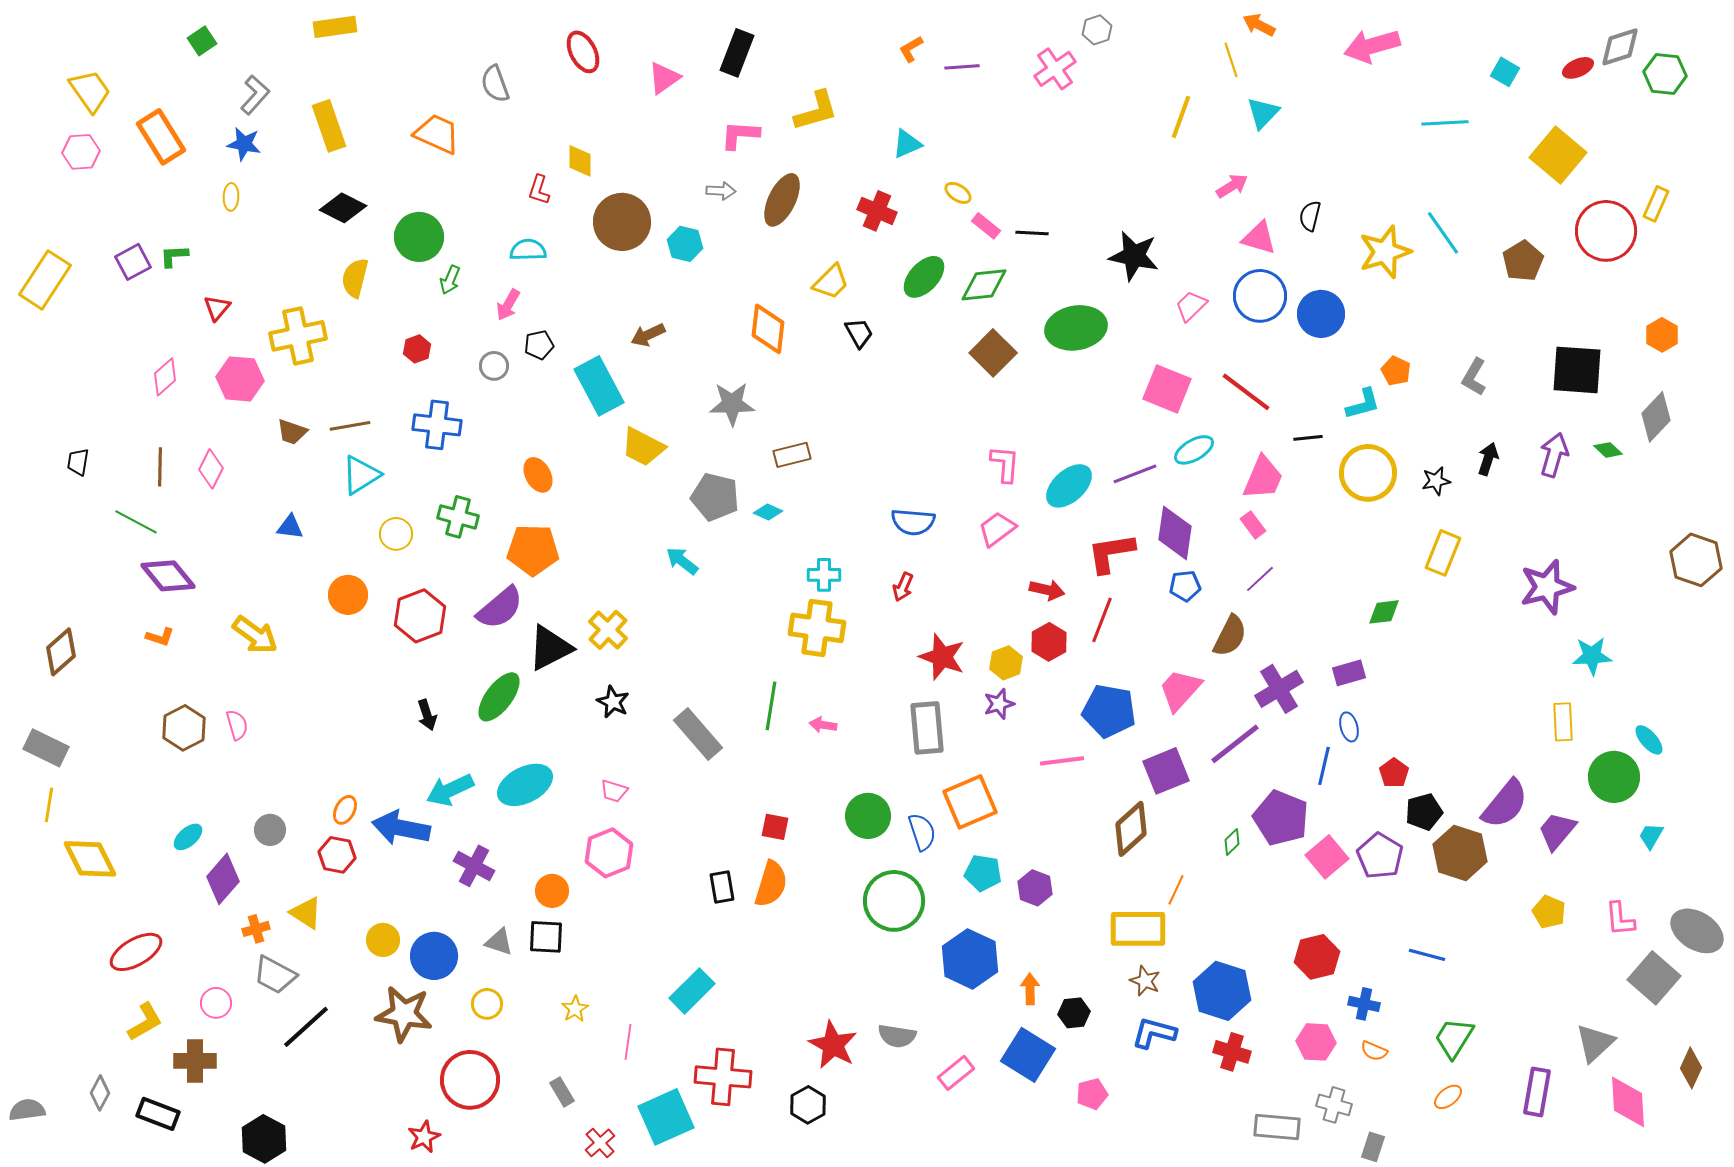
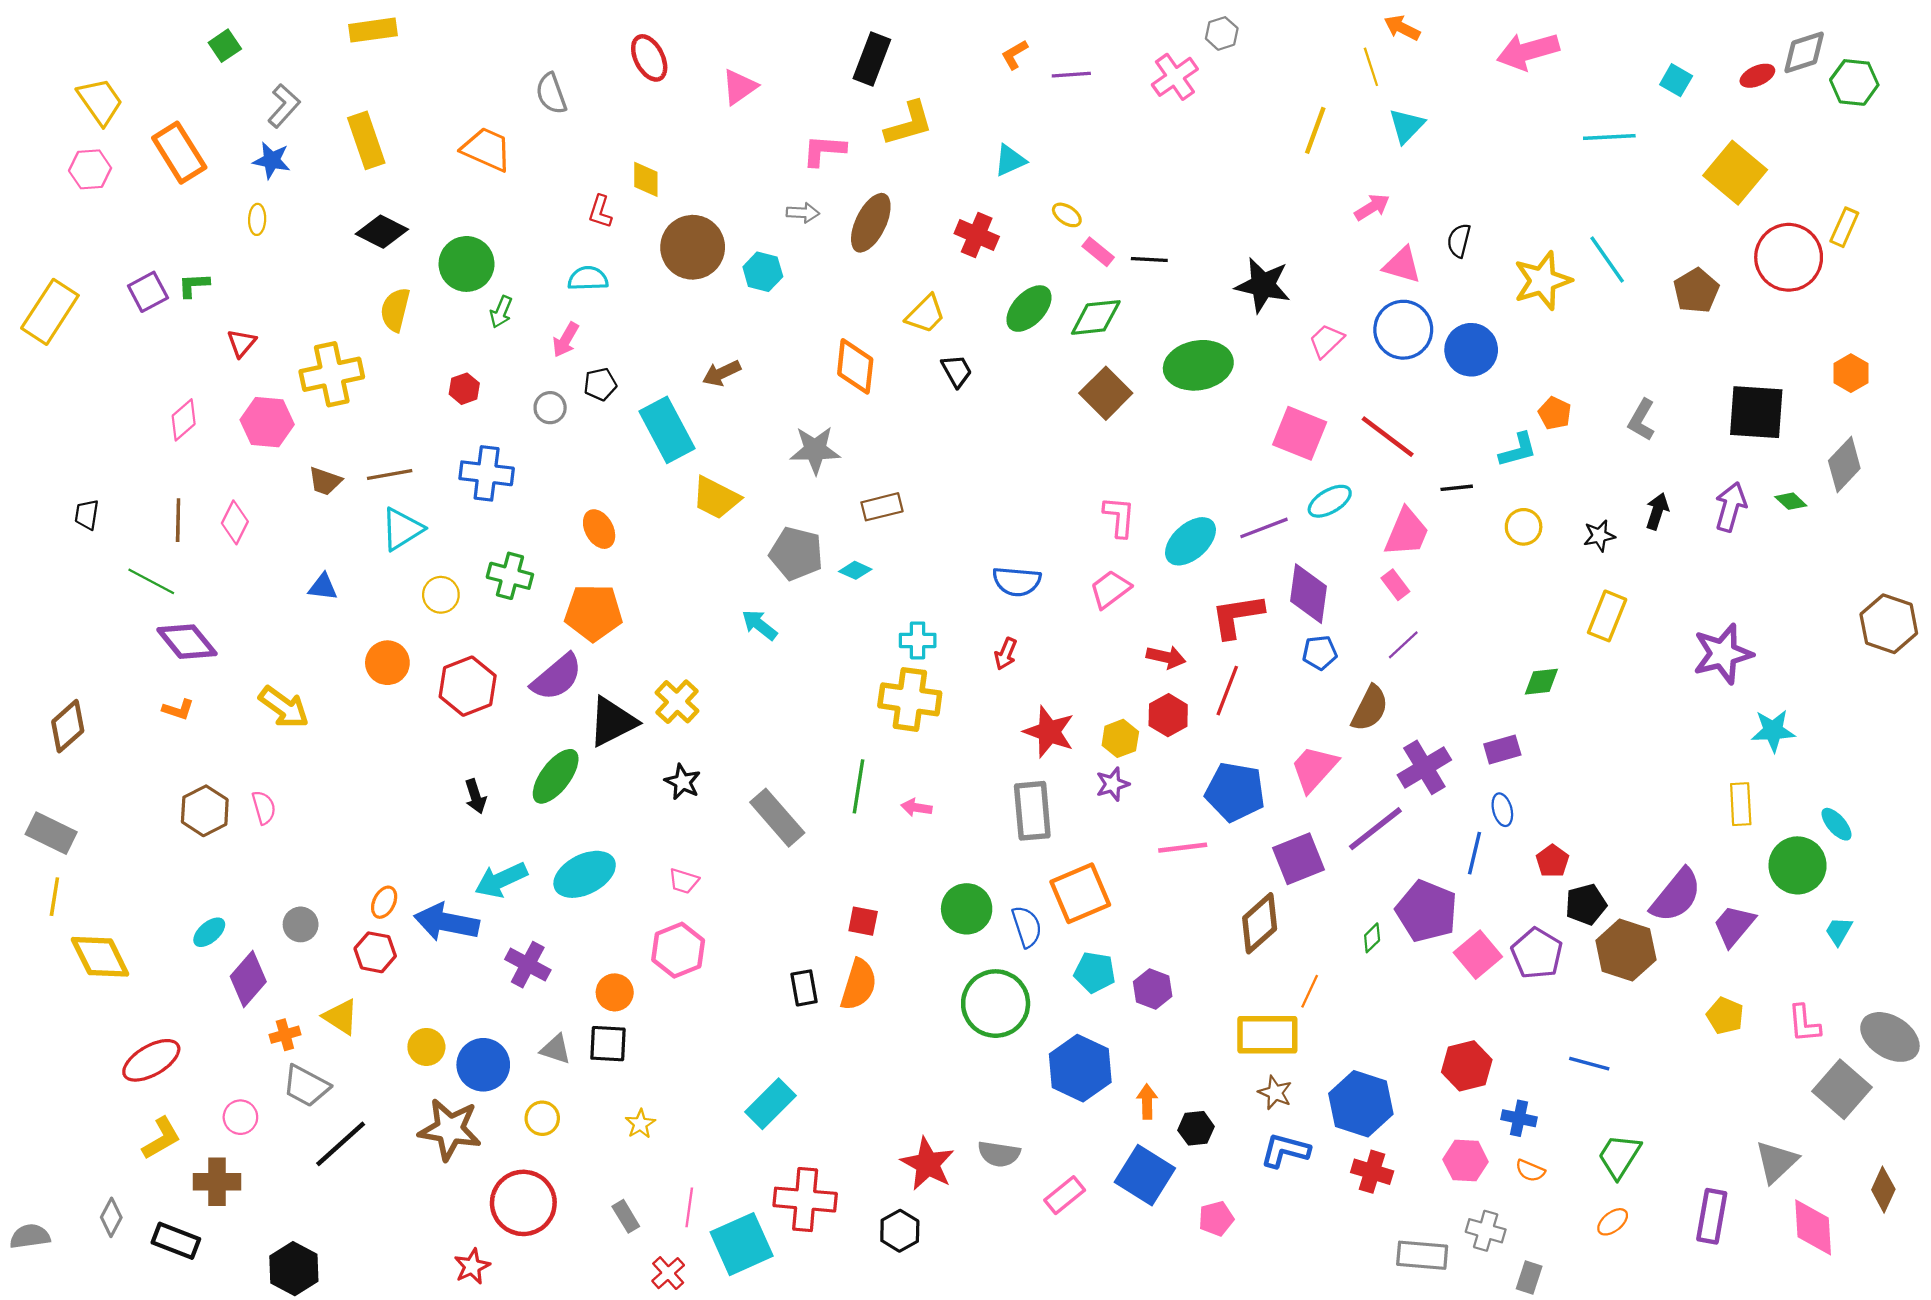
black rectangle: (737, 53) -> (872, 59), moved
yellow circle: (1368, 473) -> (1524, 527), size x0.6
pink line: (628, 1042) -> (689, 1207), moved

